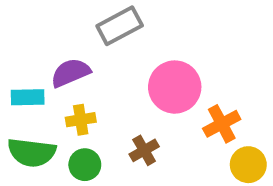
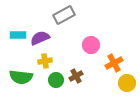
pink circle: (175, 87) -> (91, 45), size x0.7
cyan rectangle: (28, 97) -> (18, 35), moved
green circle: (85, 165) -> (56, 80), moved

